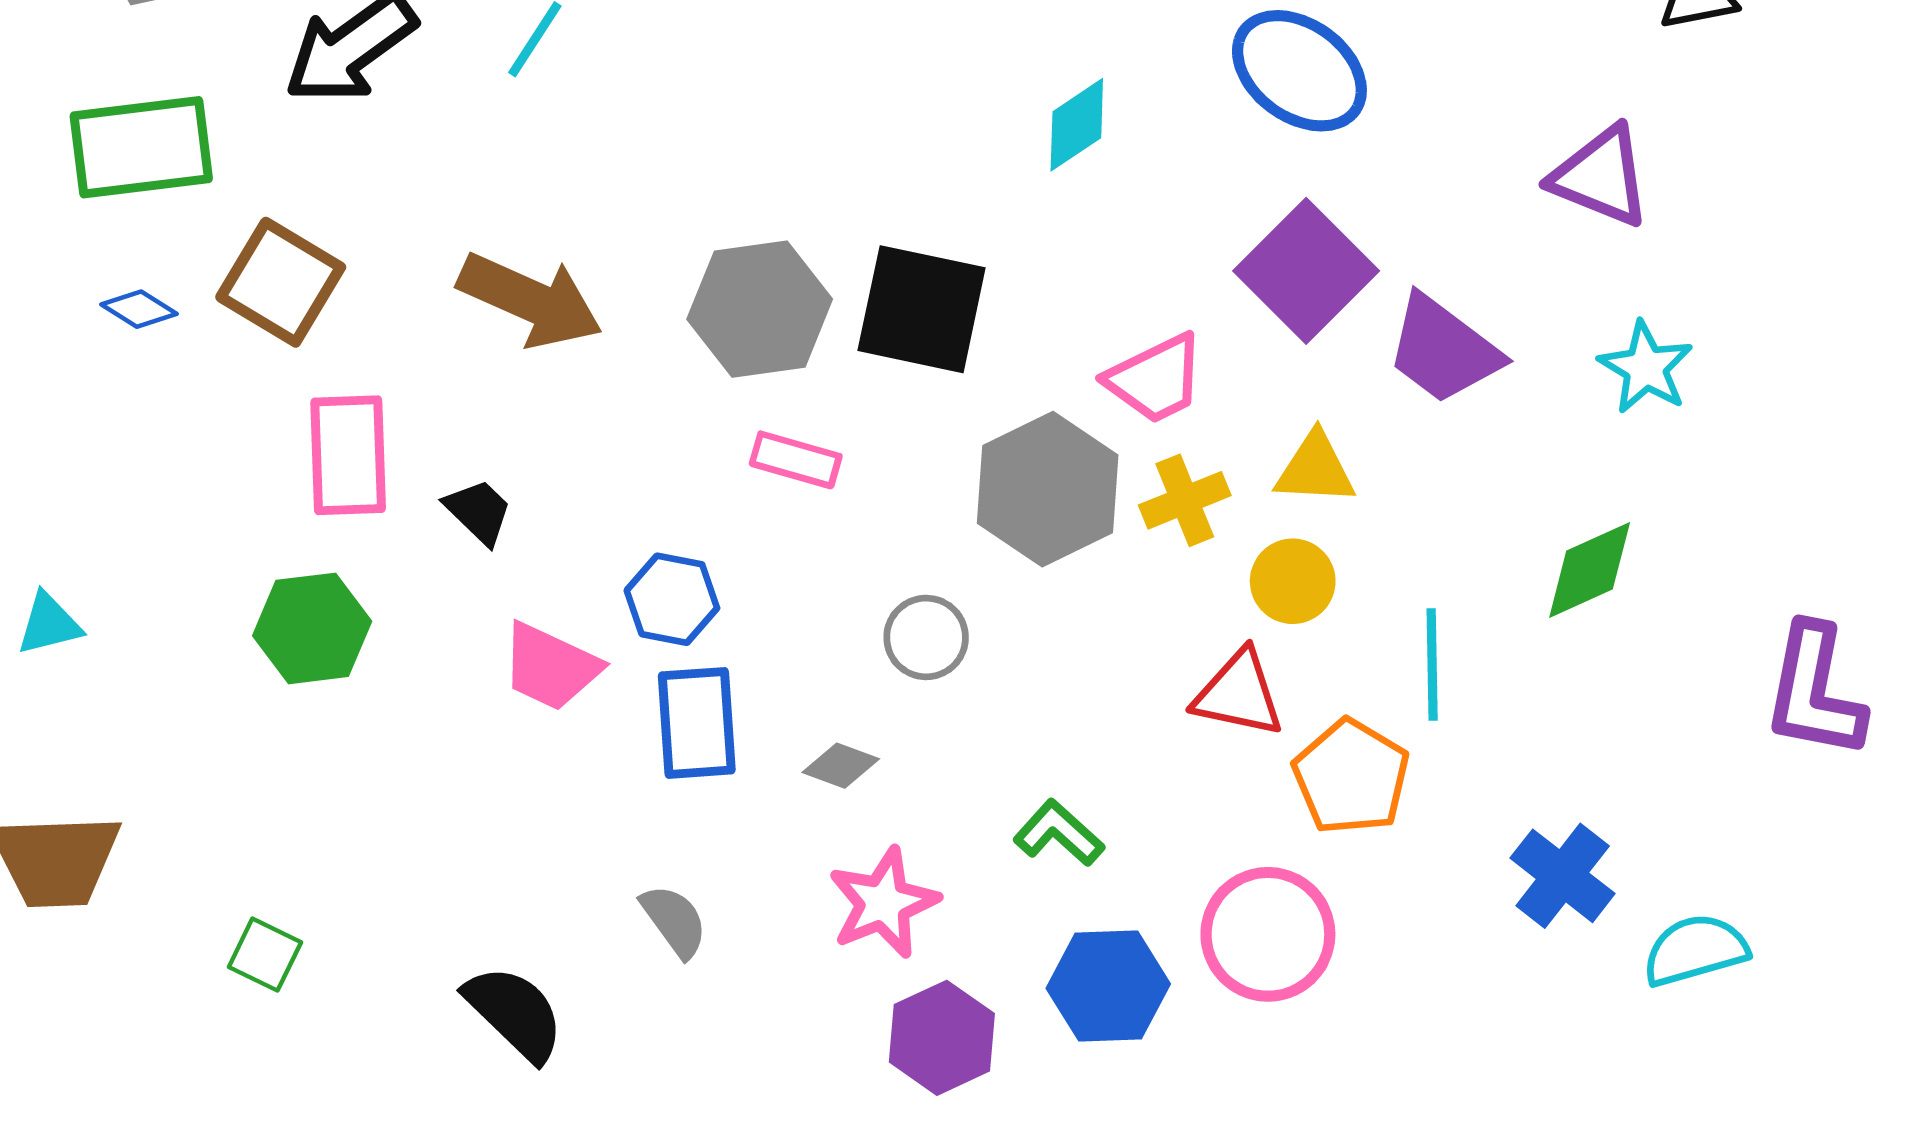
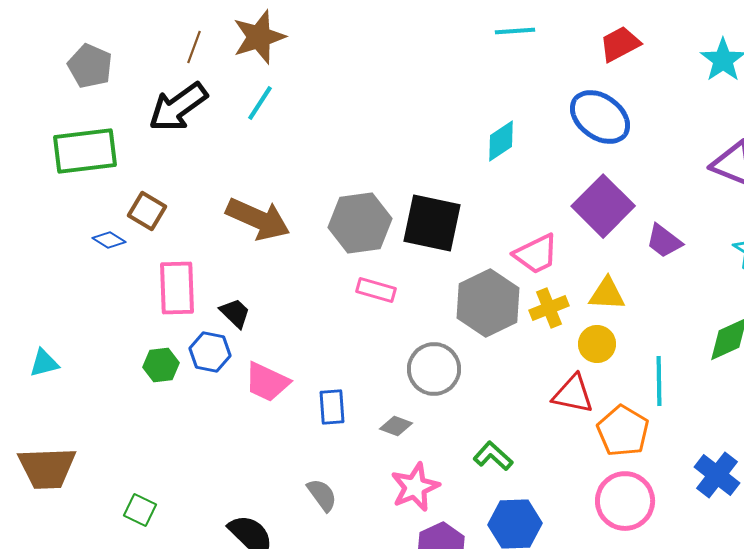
brown square: (281, 282) -> (147, 211), size x0.7
blue diamond: (139, 309) -> (109, 240), moved
purple trapezoid: (1443, 350) -> (664, 241), size x0.7
blue hexagon: (672, 599) -> (210, 352), moved
green hexagon: (312, 628) -> (161, 365), size x0.7
gray circle: (926, 637) -> (434, 369), size x1.4
blue rectangle: (697, 723) -> (332, 407), size x0.7
pink circle: (1268, 934) -> (625, 501), moved

